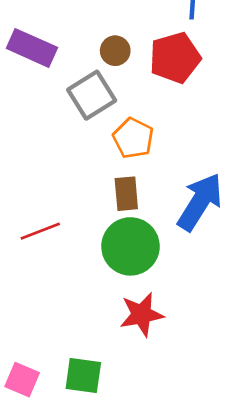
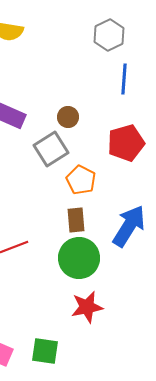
red pentagon: (175, 58) -> (126, 143), moved

